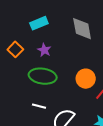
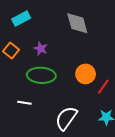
cyan rectangle: (39, 23) -> (21, 19), moved
white line: (39, 106) -> (24, 103), moved

